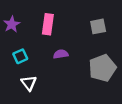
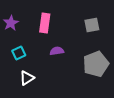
white triangle: (29, 83) -> (27, 78), turned 35

